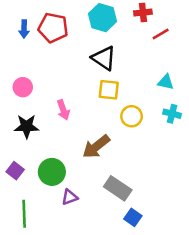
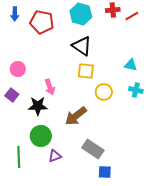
blue arrow: (24, 29) -> (15, 14), moved
red line: (161, 34) -> (132, 16), moved
black star: (27, 126) -> (38, 106), moved
purple square: (15, 171) -> (12, 95), moved
green line: (24, 214) -> (19, 157), moved
blue square: (133, 217) -> (105, 172), turned -32

